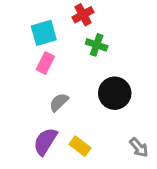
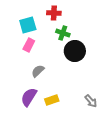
red cross: (83, 15) -> (54, 13), turned 32
black circle: (115, 93) -> (75, 51), moved
yellow rectangle: (80, 146) -> (52, 100), turned -56

